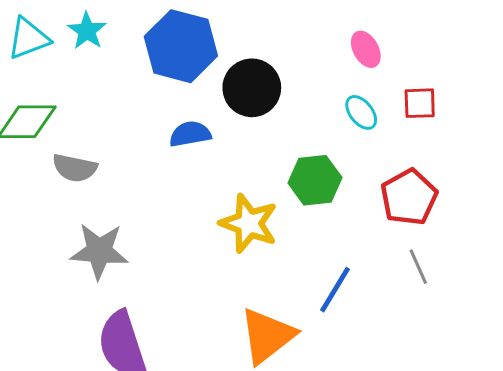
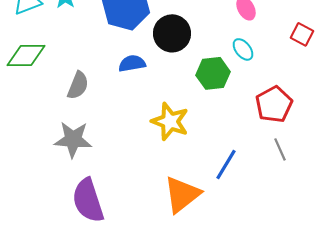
red square: (420, 103) -> (302, 34), moved, turned 30
gray semicircle: (75, 168) -> (78, 85), moved, turned -80
green hexagon: (315, 180) -> (213, 73), moved

